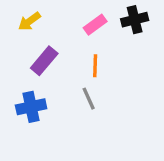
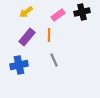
yellow arrow: (29, 21) -> (26, 12), moved
orange line: (95, 66) -> (49, 35), moved

